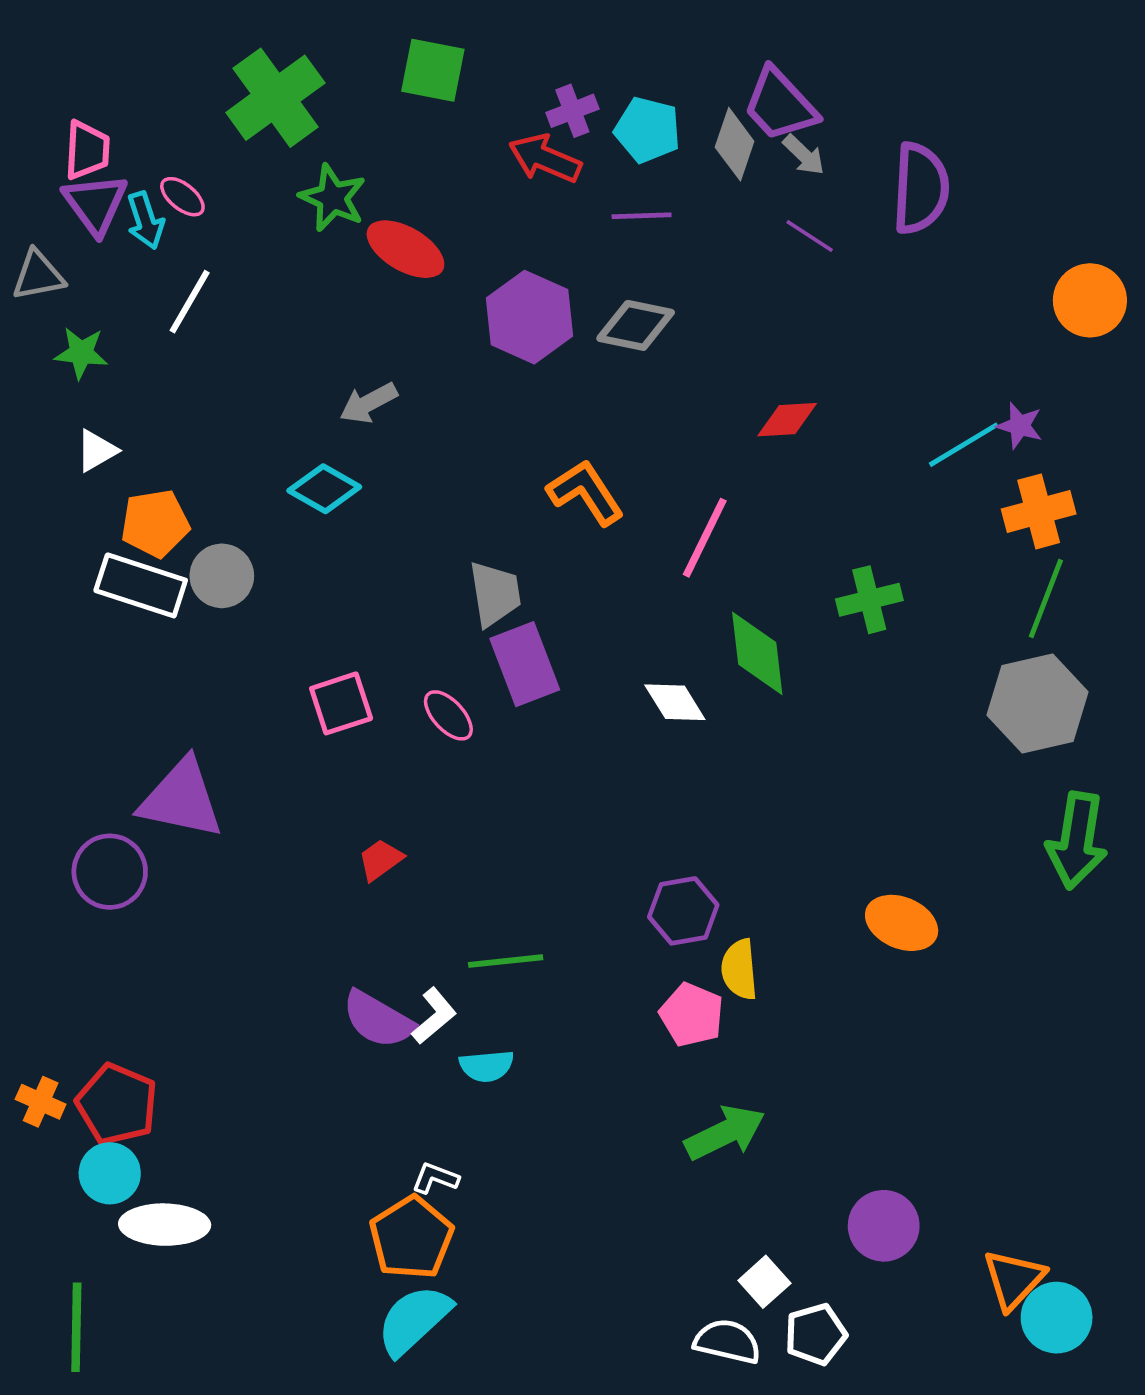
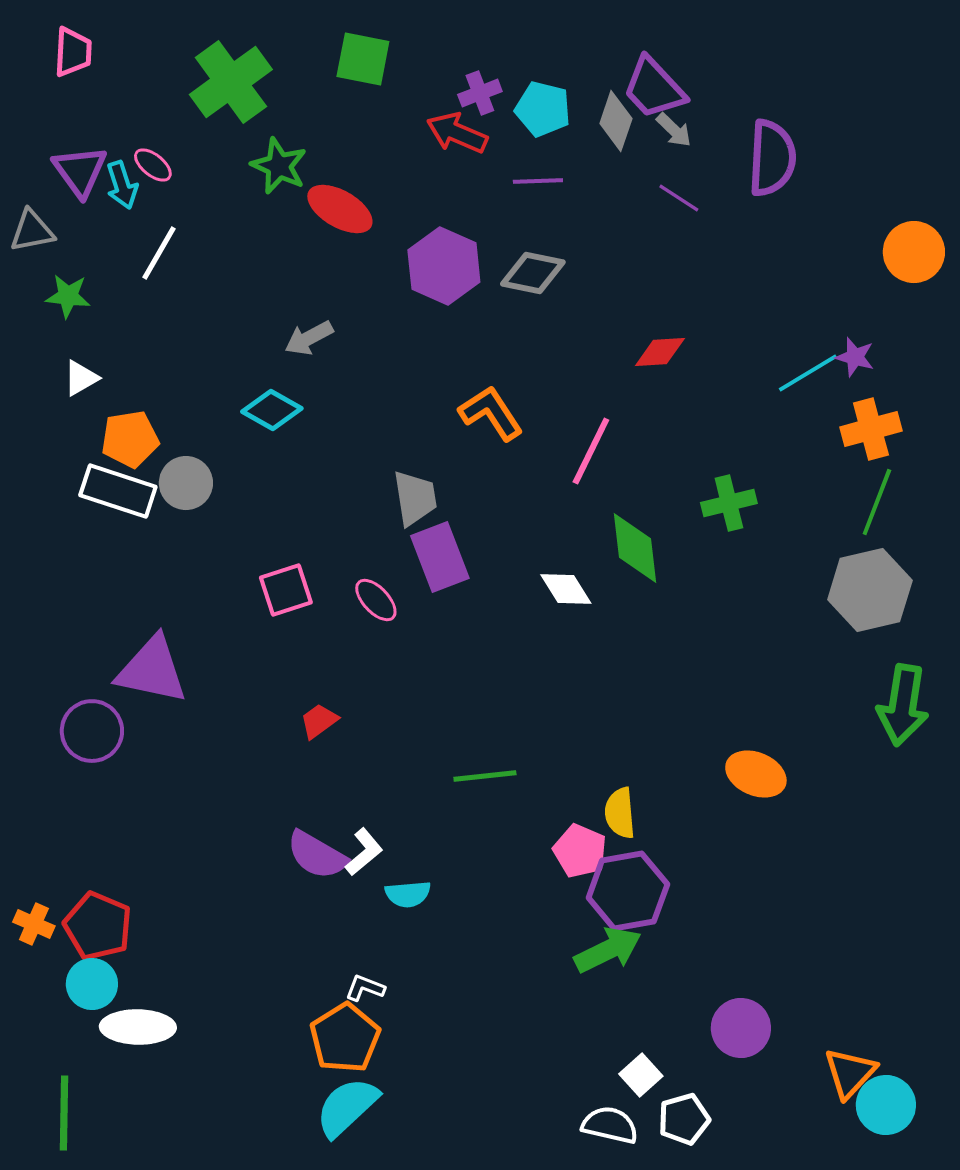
pink trapezoid: (87, 150) -> (73, 52), moved
purple hexagon: (683, 911) -> (628, 891), moved, size x1.4
green line: (506, 961) -> (485, 776), moved

